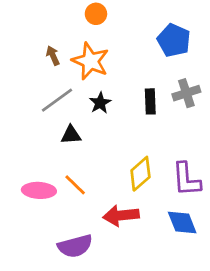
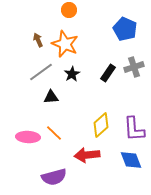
black rectangle: (150, 101) -> (108, 73), turned 36

